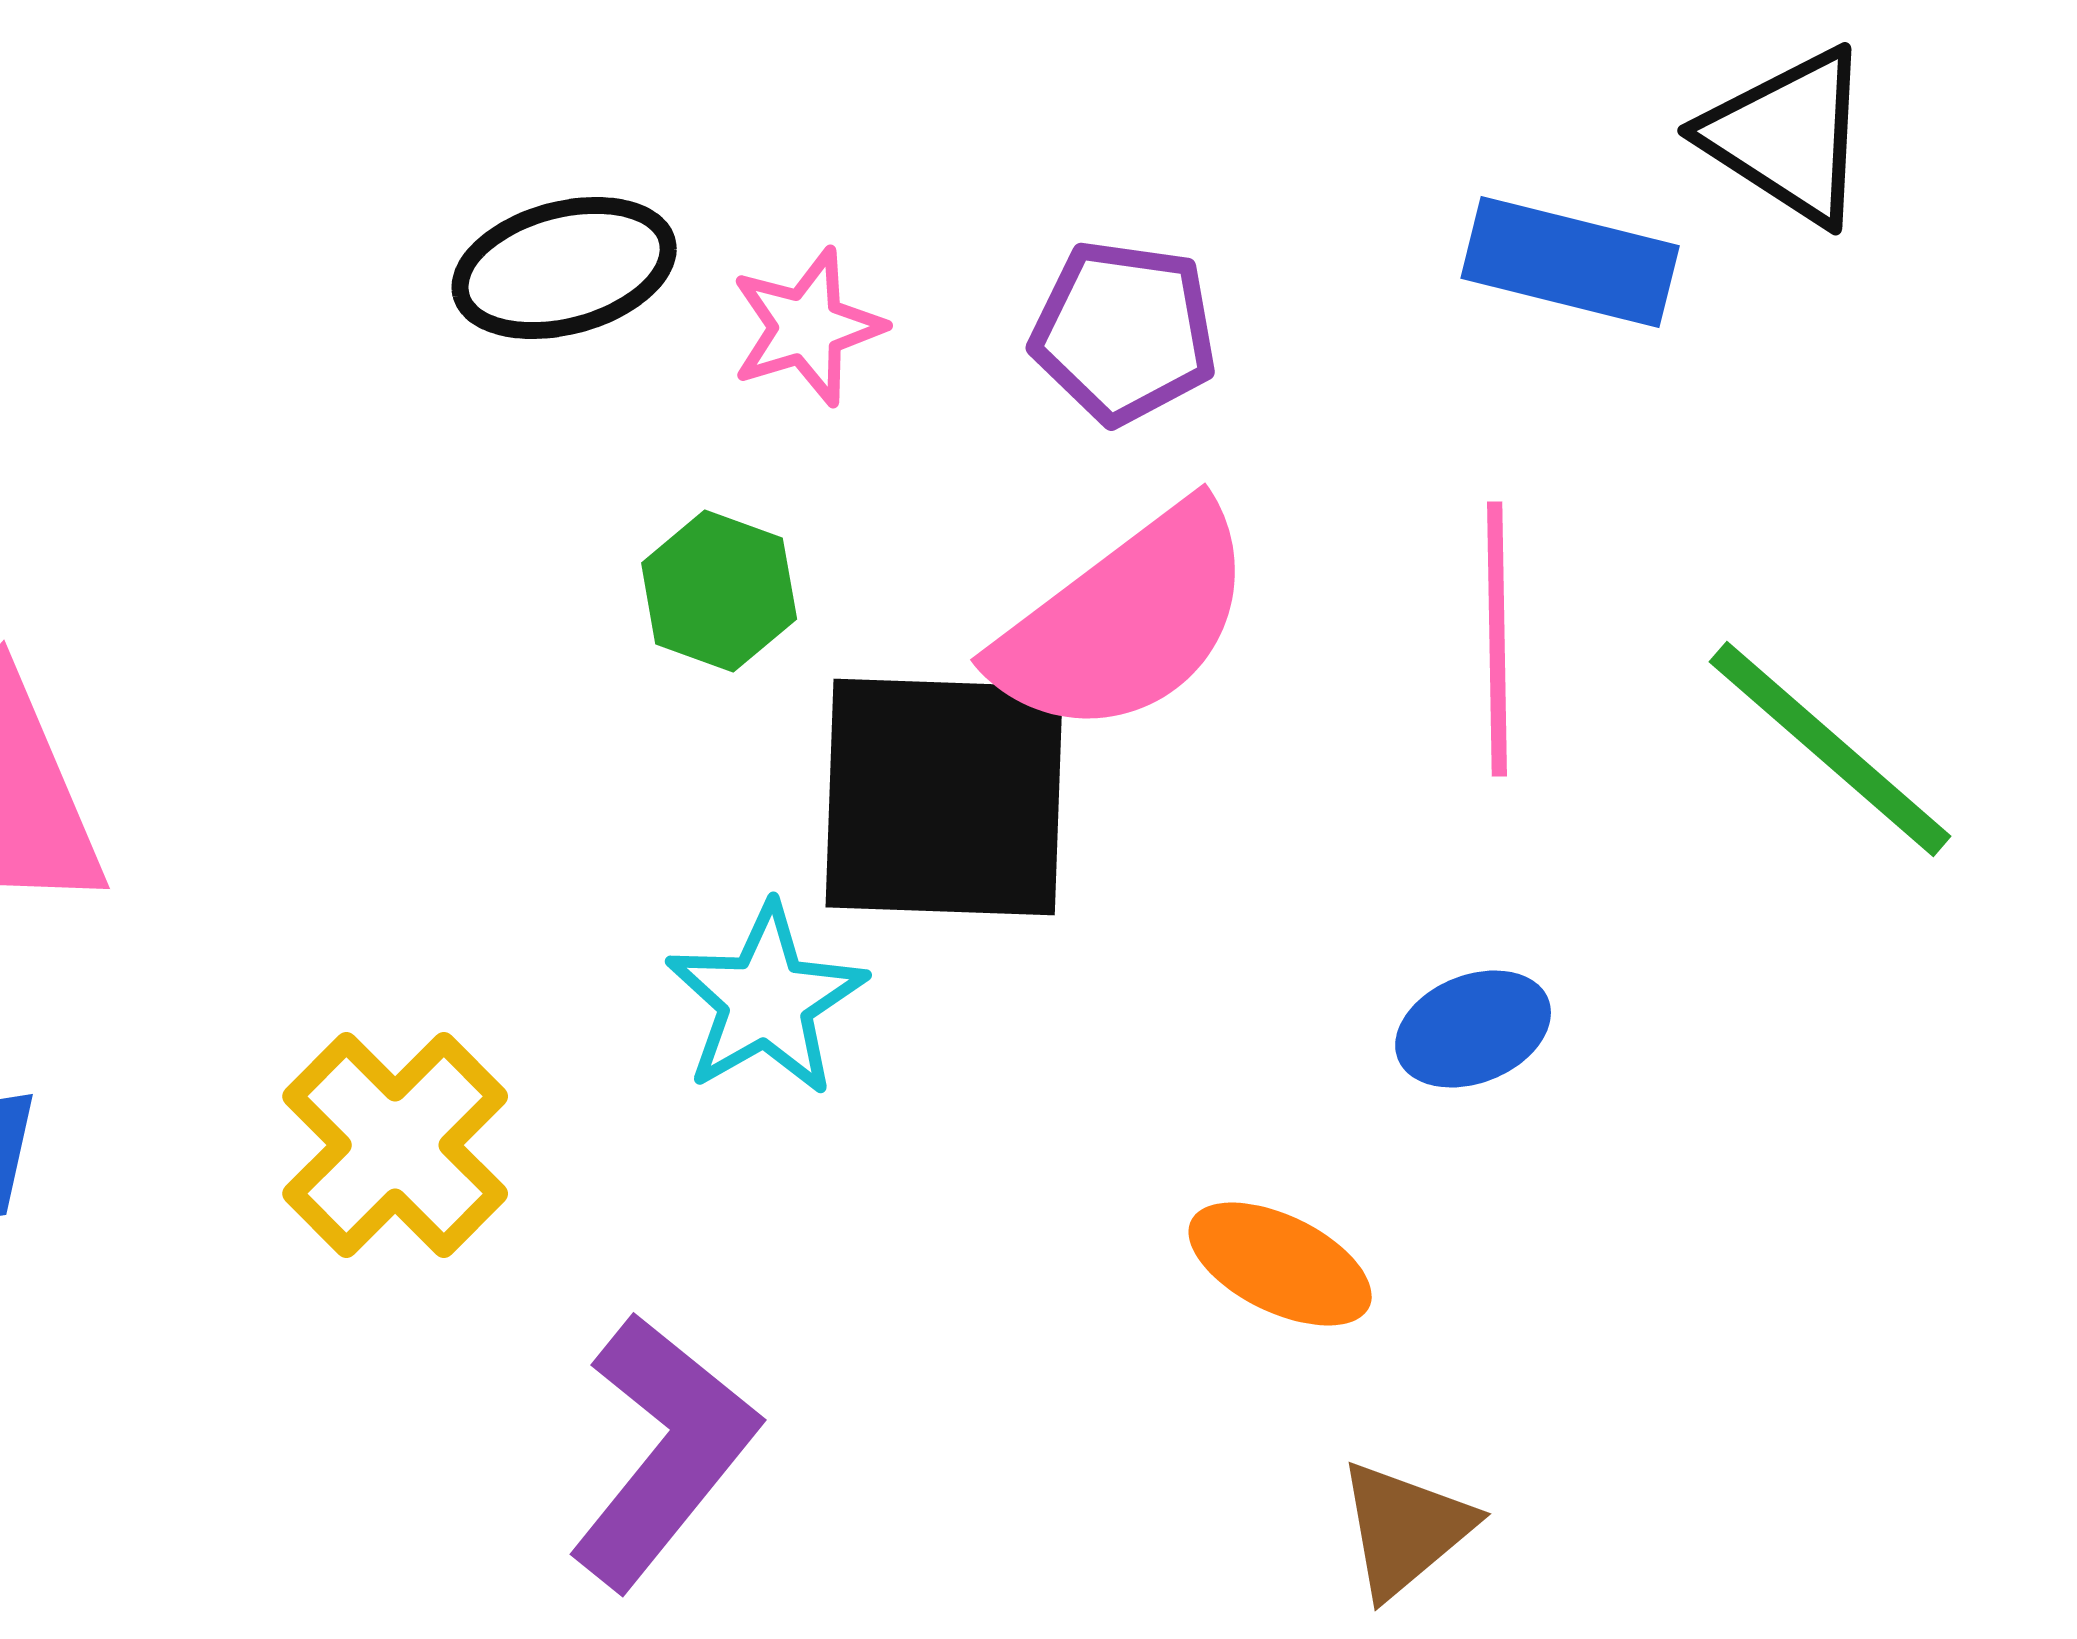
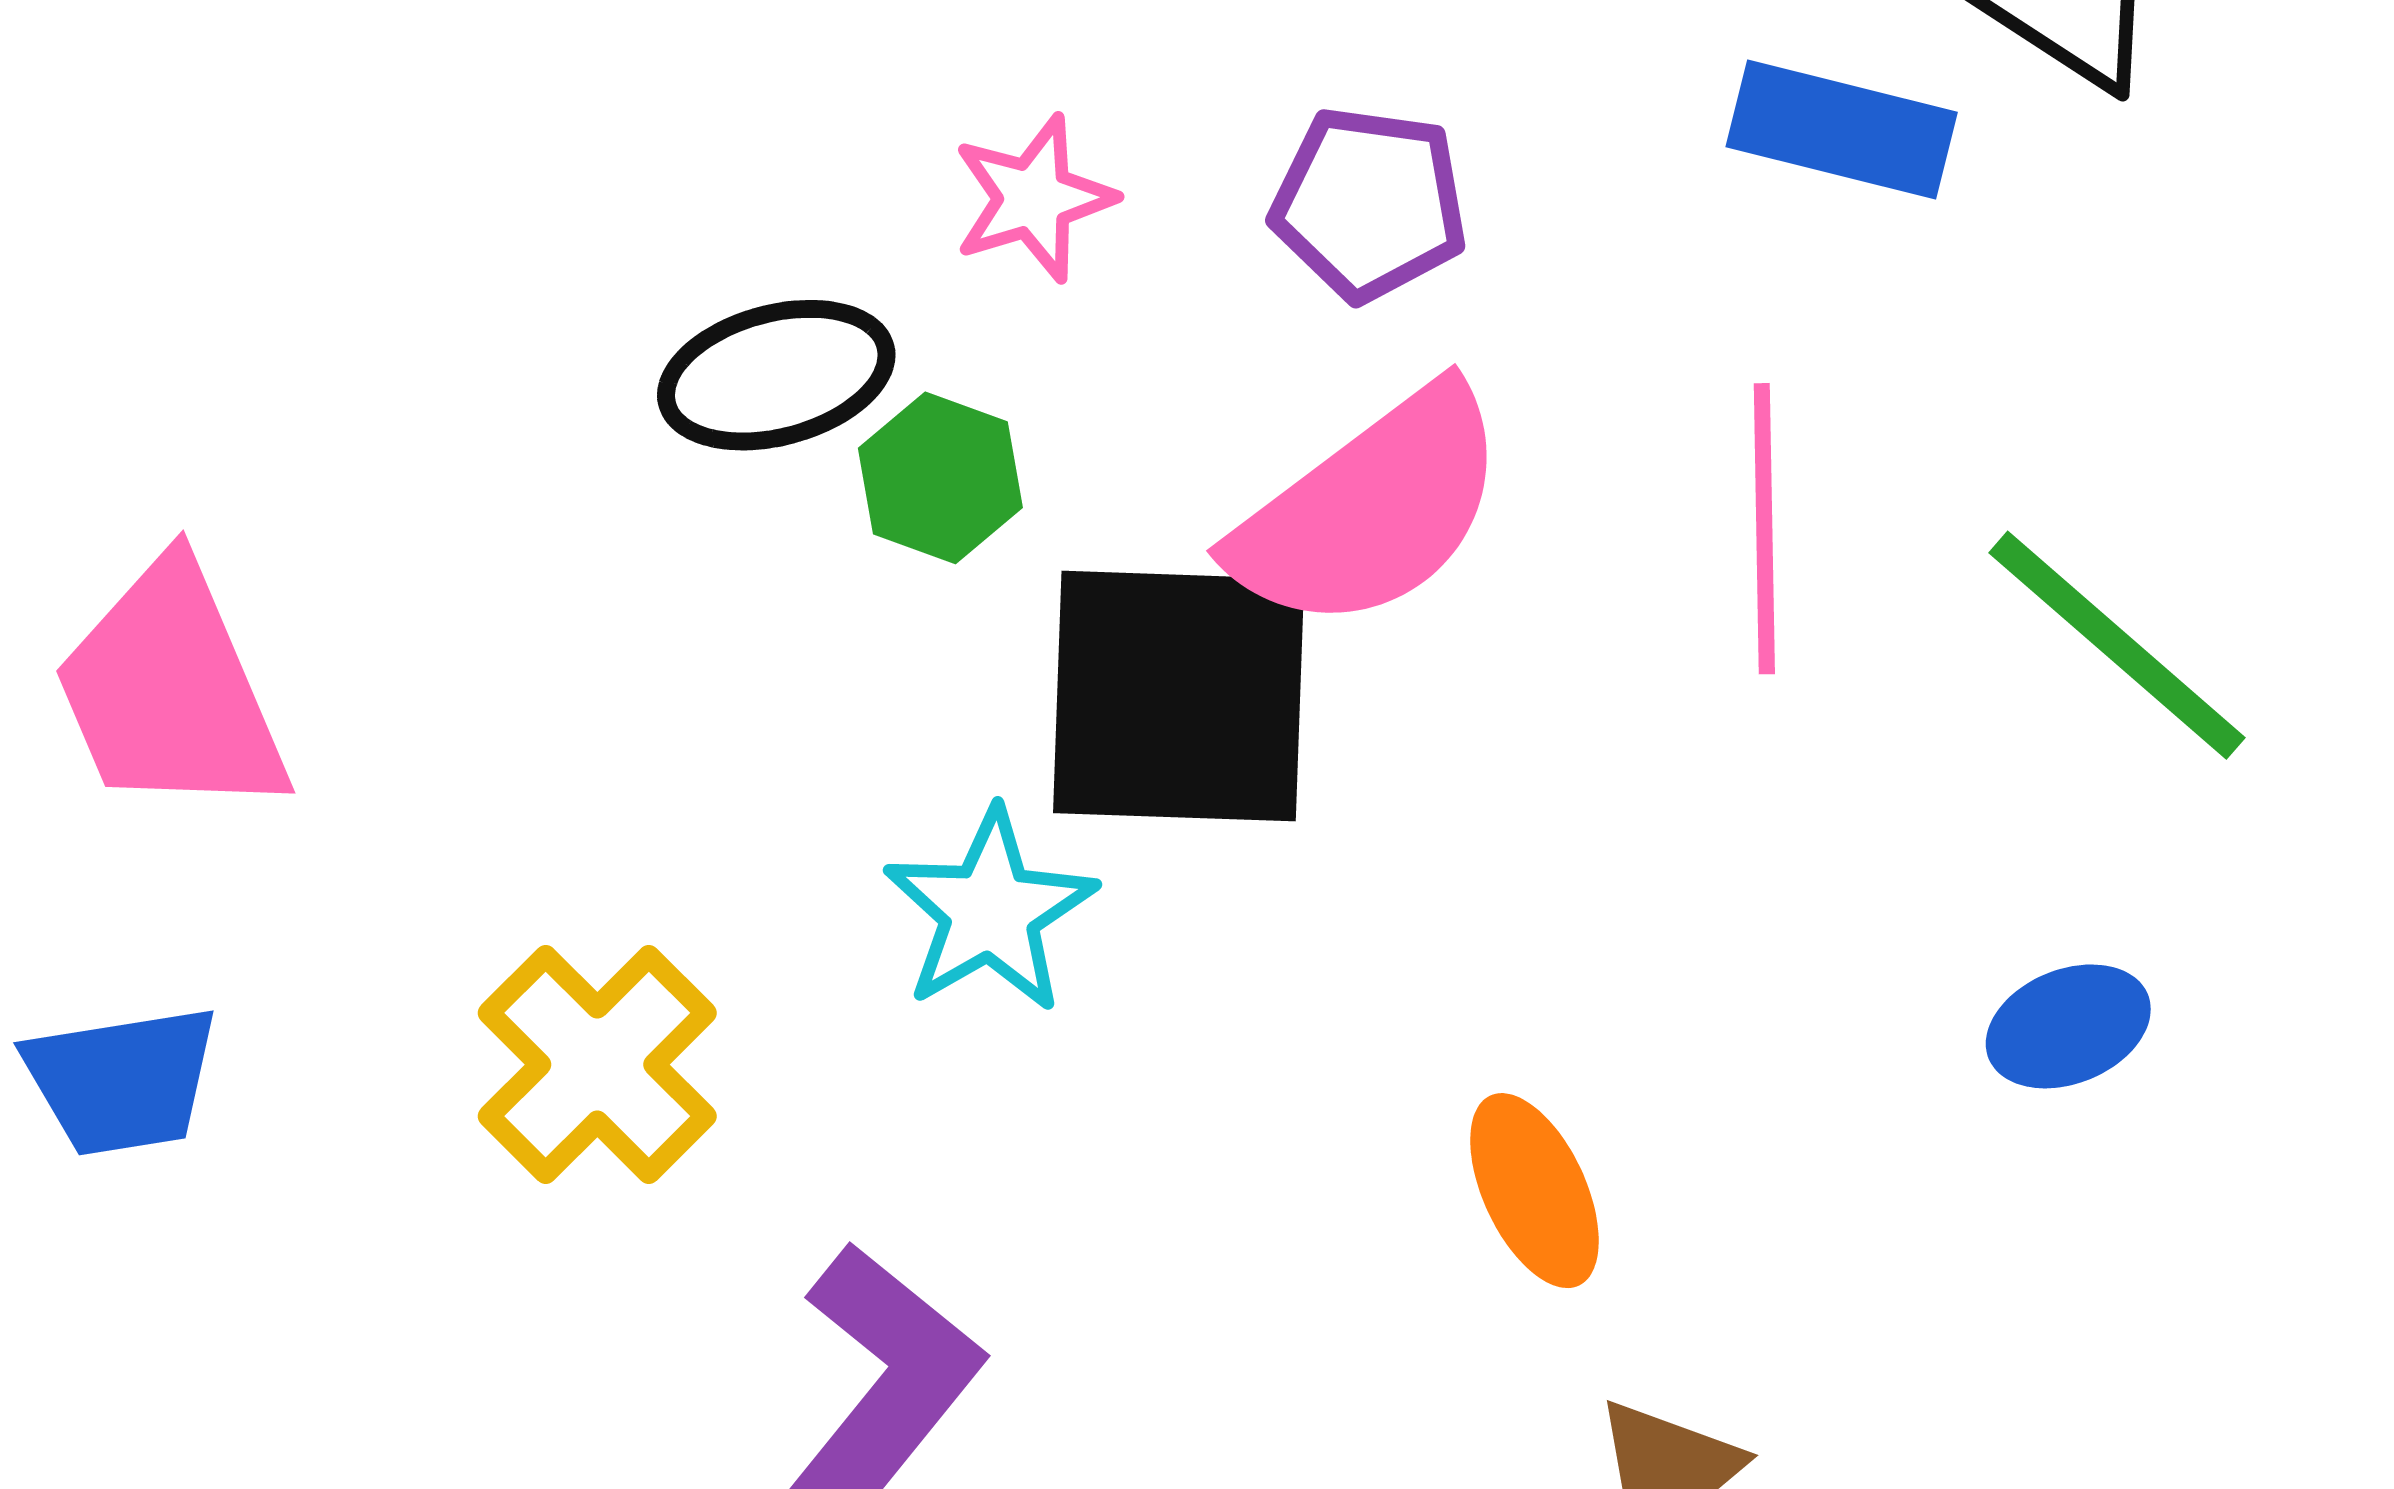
black ellipse: (564, 268) -> (776, 375), moved
blue ellipse: (1473, 1029) -> (2068, 1026), moved
orange ellipse: (1280, 1264) -> (1534, 1191), turned 39

